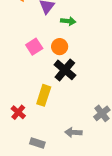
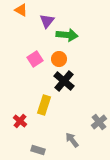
green arrow: (68, 21) -> (67, 35), size x1.5
gray arrow: (73, 132) -> (72, 140), turned 49

